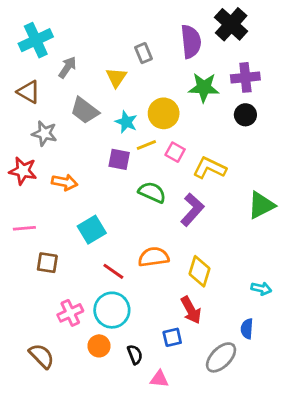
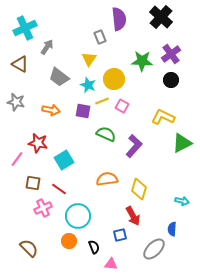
purple semicircle: (191, 42) -> (119, 19), moved
yellow triangle: (116, 77) -> (89, 59), moved
purple cross: (245, 77) -> (171, 54), turned -30
gray star: (44, 133) -> (16, 102), moved
yellow L-shape: (210, 168) -> (163, 117), moved
red star: (23, 171) -> (38, 143), moved
orange arrow: (65, 182) -> (51, 110), moved
pink line: (24, 228) -> (17, 159), turned -49
red line: (113, 271) -> (59, 189), moved
pink cross: (70, 313) -> (43, 208), moved

